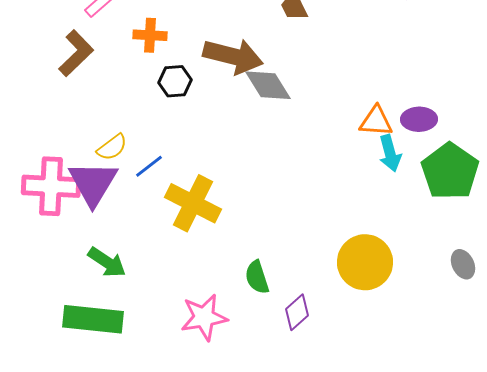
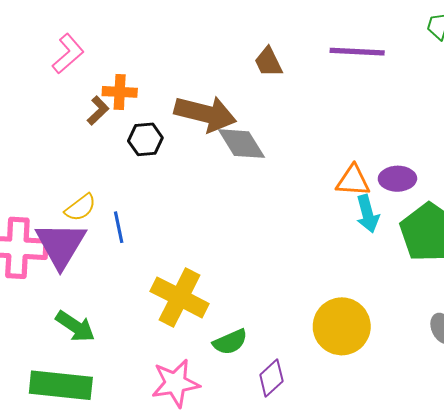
brown L-shape: (76, 53) -> (98, 111), moved, size x0.6
blue line: (149, 166) -> (119, 227), turned -64
yellow cross: (193, 203) -> (180, 297), moved
green semicircle: (257, 277) -> (230, 342), turned -96

